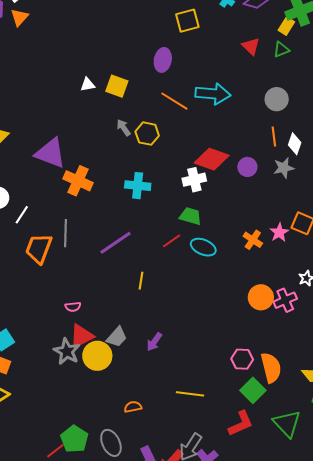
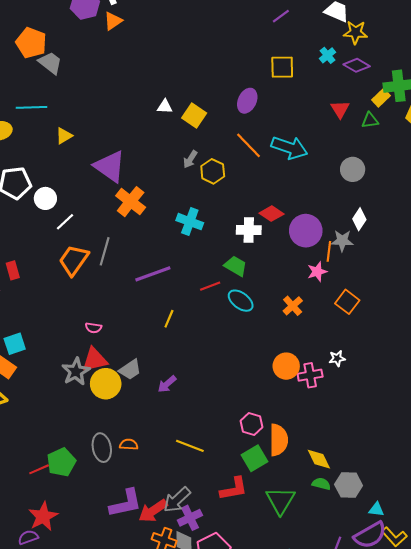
gray arrow: (124, 128) -> (190, 159), turned -126
orange line: (274, 137) -> (329, 251), moved
red diamond: (212, 159) -> (271, 214), size x0.7
purple circle: (247, 167) -> (306, 231), size x1.6
pink star: (279, 232) -> (317, 272), moved
gray ellipse: (111, 443) -> (102, 448), moved

